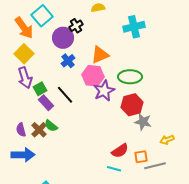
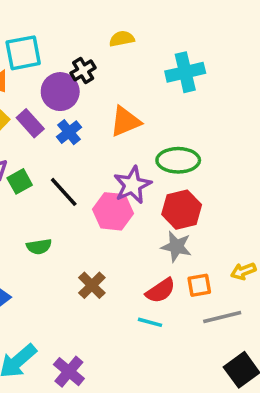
cyan square: (42, 16) -> (23, 53), turned 30
pink hexagon: (93, 76) -> (113, 211), moved
purple rectangle: (46, 103) -> (30, 123), moved
gray star: (143, 122) -> (176, 247), moved
green semicircle: (51, 126) -> (39, 247), turned -48
brown cross: (39, 130) -> (92, 285), moved
orange square: (141, 157) -> (199, 285), moved

